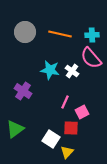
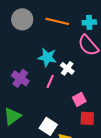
white cross: (72, 71) -> (67, 68), moved
pink line: (65, 102) -> (50, 81), moved
red square: (71, 128) -> (87, 118), moved

